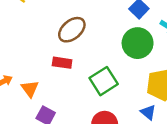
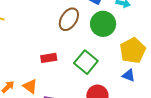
brown ellipse: (72, 30) -> (69, 19), moved

